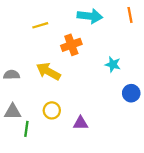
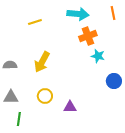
orange cross: (71, 45) -> (88, 36), moved
yellow arrow: (48, 71) -> (42, 62), turned -90
green line: (26, 129) -> (19, 119), moved

